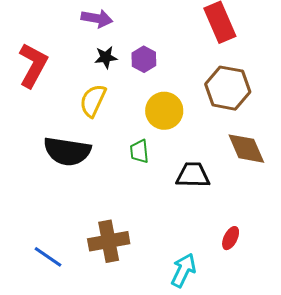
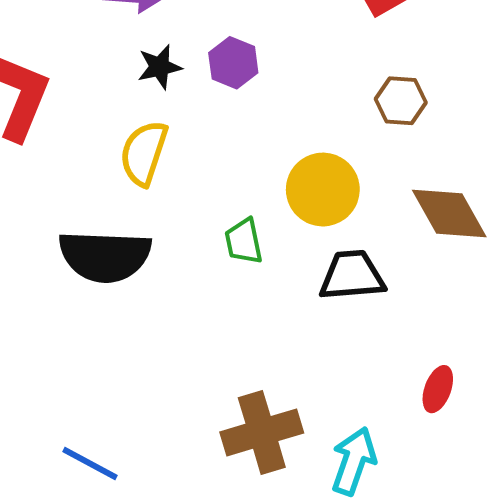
brown hexagon: (228, 88) -> (401, 101), size x0.6
yellow circle: (164, 111) -> (323, 190), moved
brown cross: (109, 241) -> (262, 432), moved

